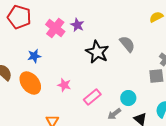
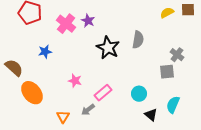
gray semicircle: (127, 44) -> (138, 40), turned 48
orange ellipse: (30, 83) -> (32, 93), moved
gray arrow: (114, 114) -> (88, 110), moved

